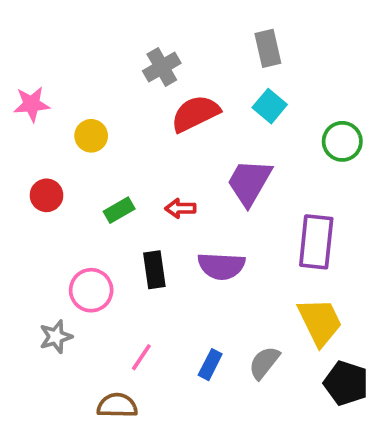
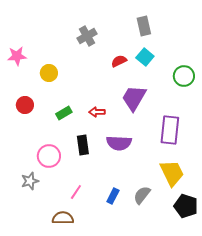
red semicircle: (195, 113) -> (119, 61), moved, size x0.6

